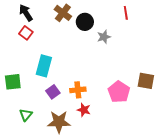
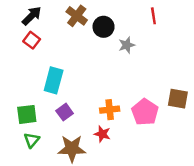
black arrow: (26, 13) -> (32, 16), turned 78
green square: (13, 82) -> (27, 114), moved
orange cross: (78, 90) -> (110, 110), moved

